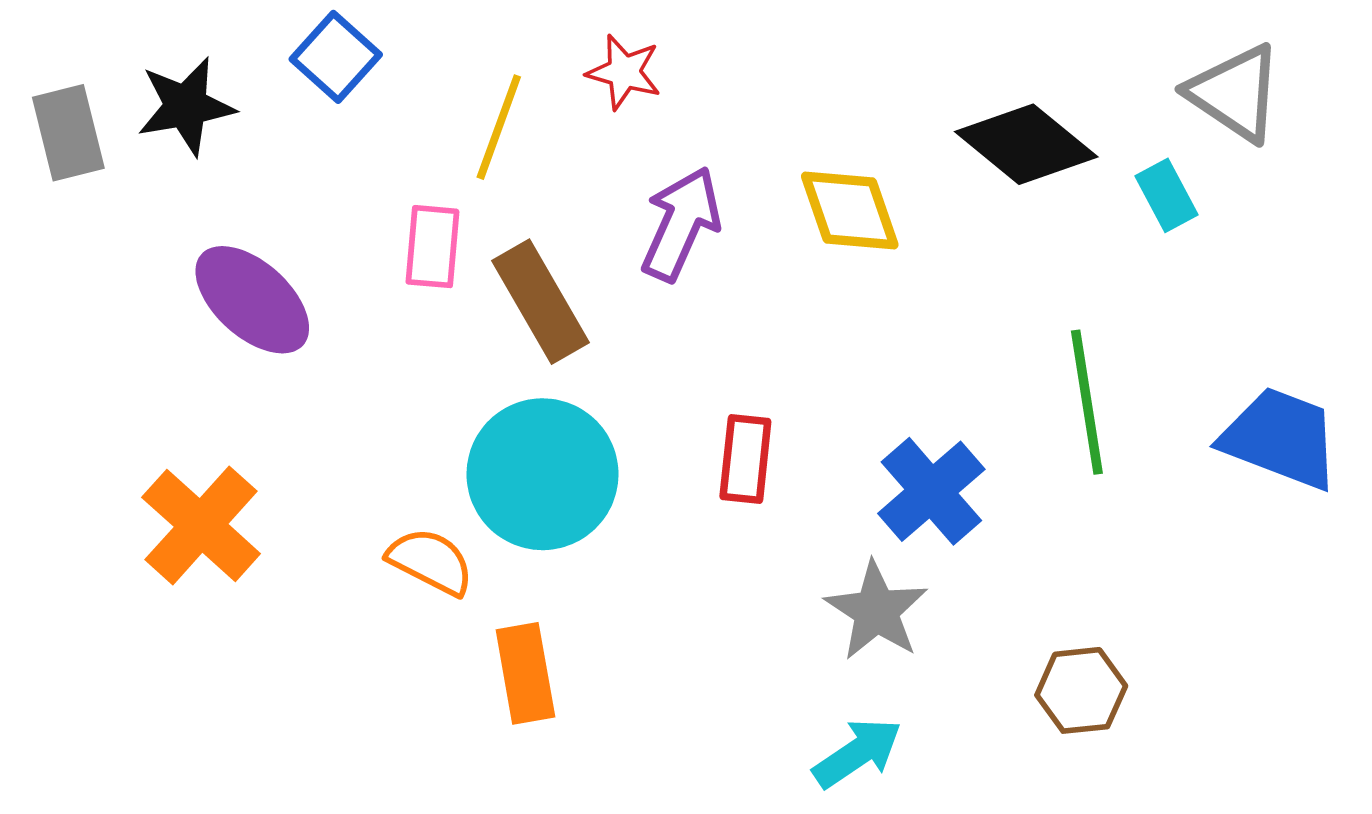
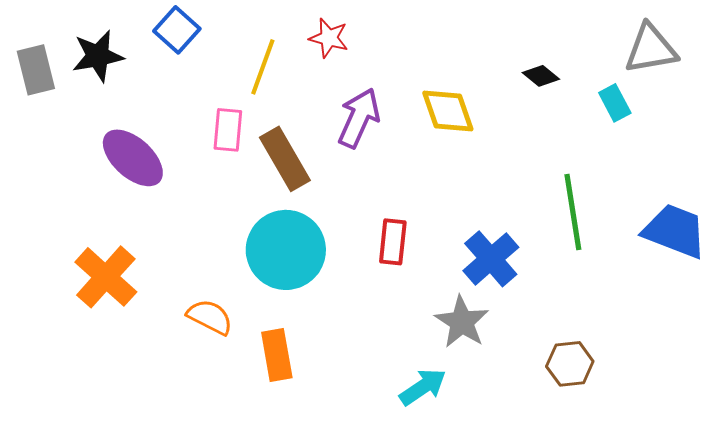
gray triangle: (1235, 93) -> (651, 49), turned -44
black diamond: (1026, 144) -> (541, 76), size x0.5
orange semicircle: (431, 561) -> (210, 317), moved
cyan arrow: (857, 753) -> (423, 387), moved

